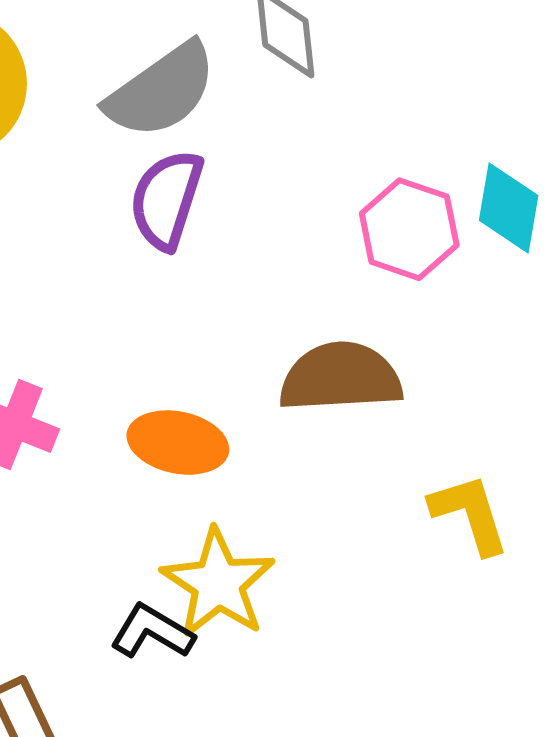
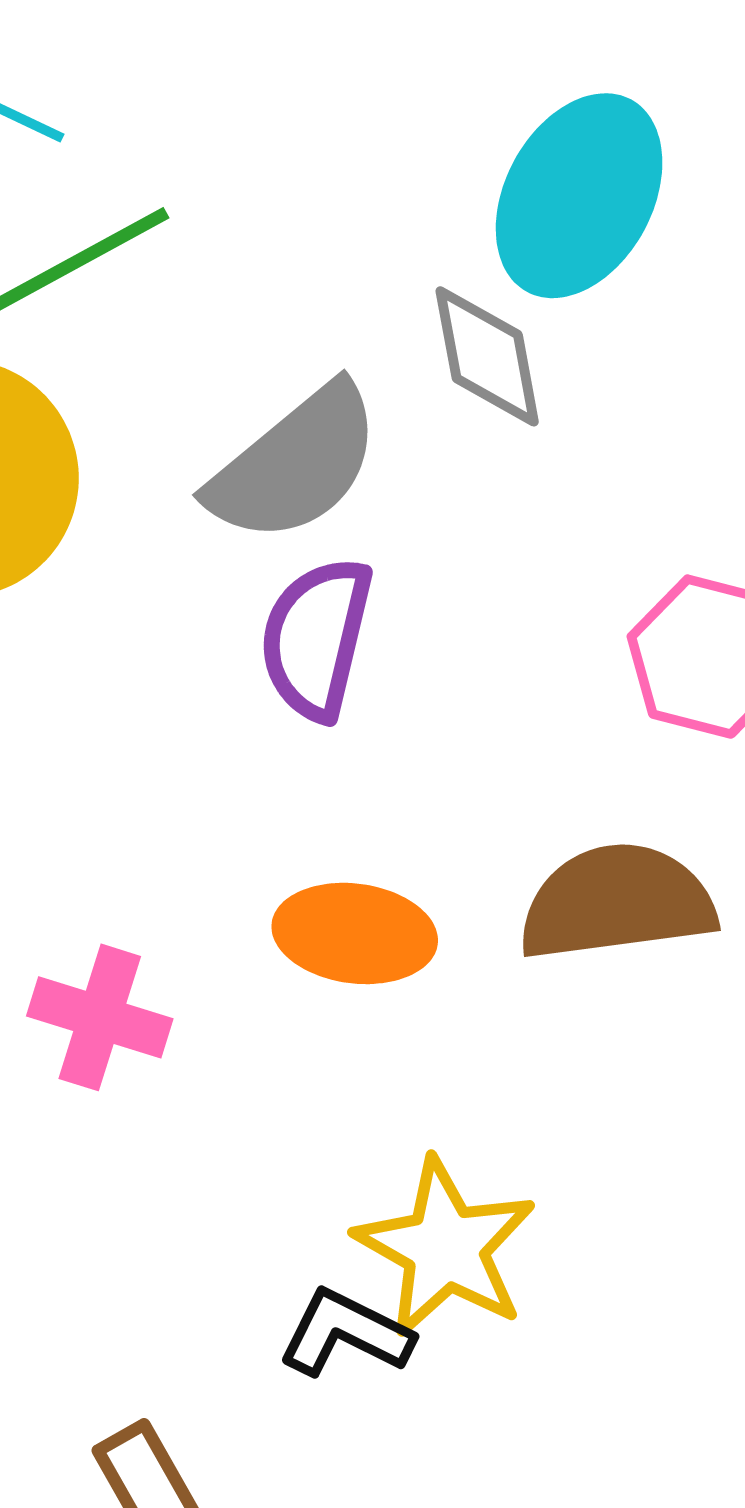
orange ellipse: (178, 443) -> (355, 933), moved

